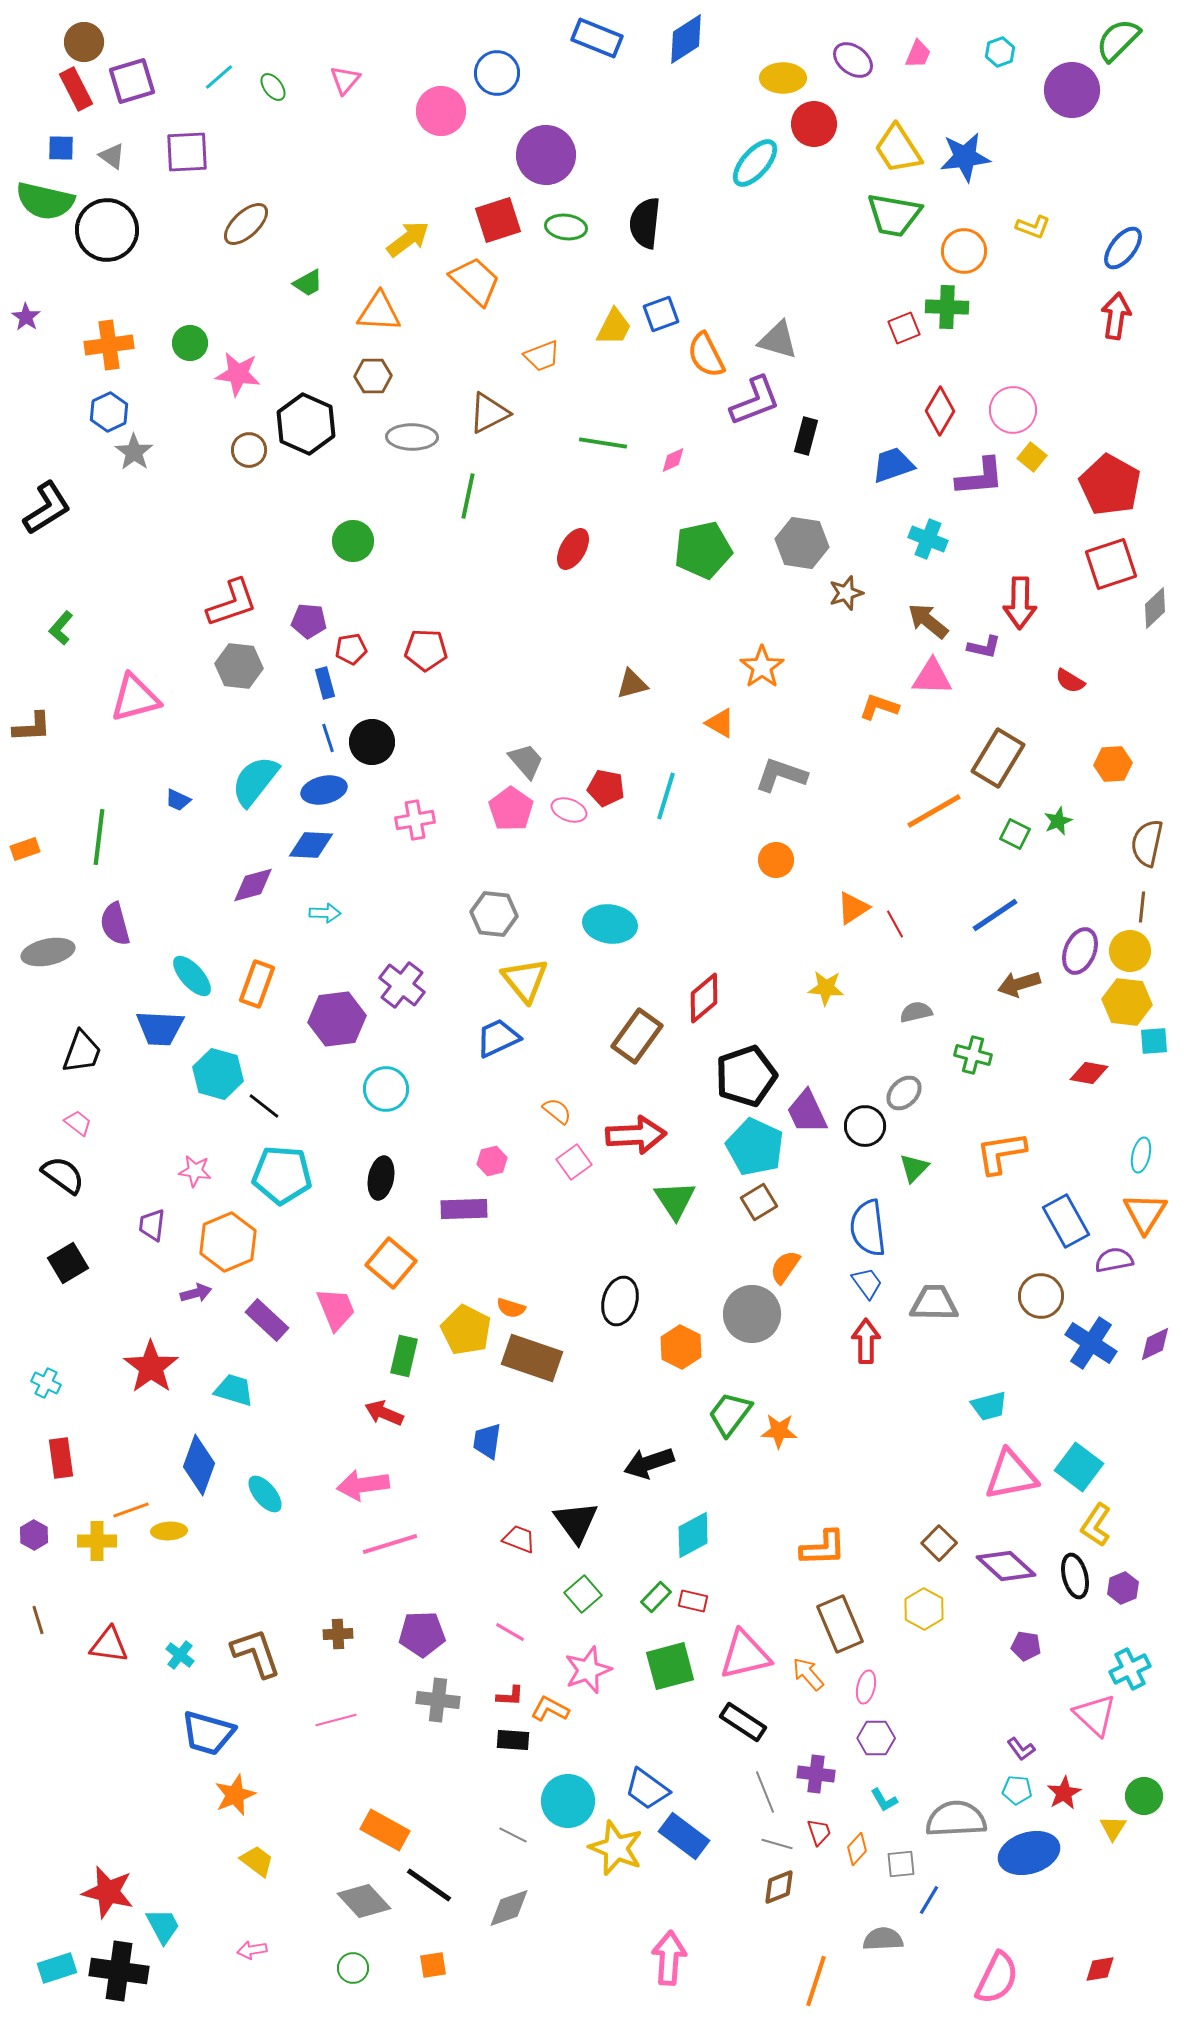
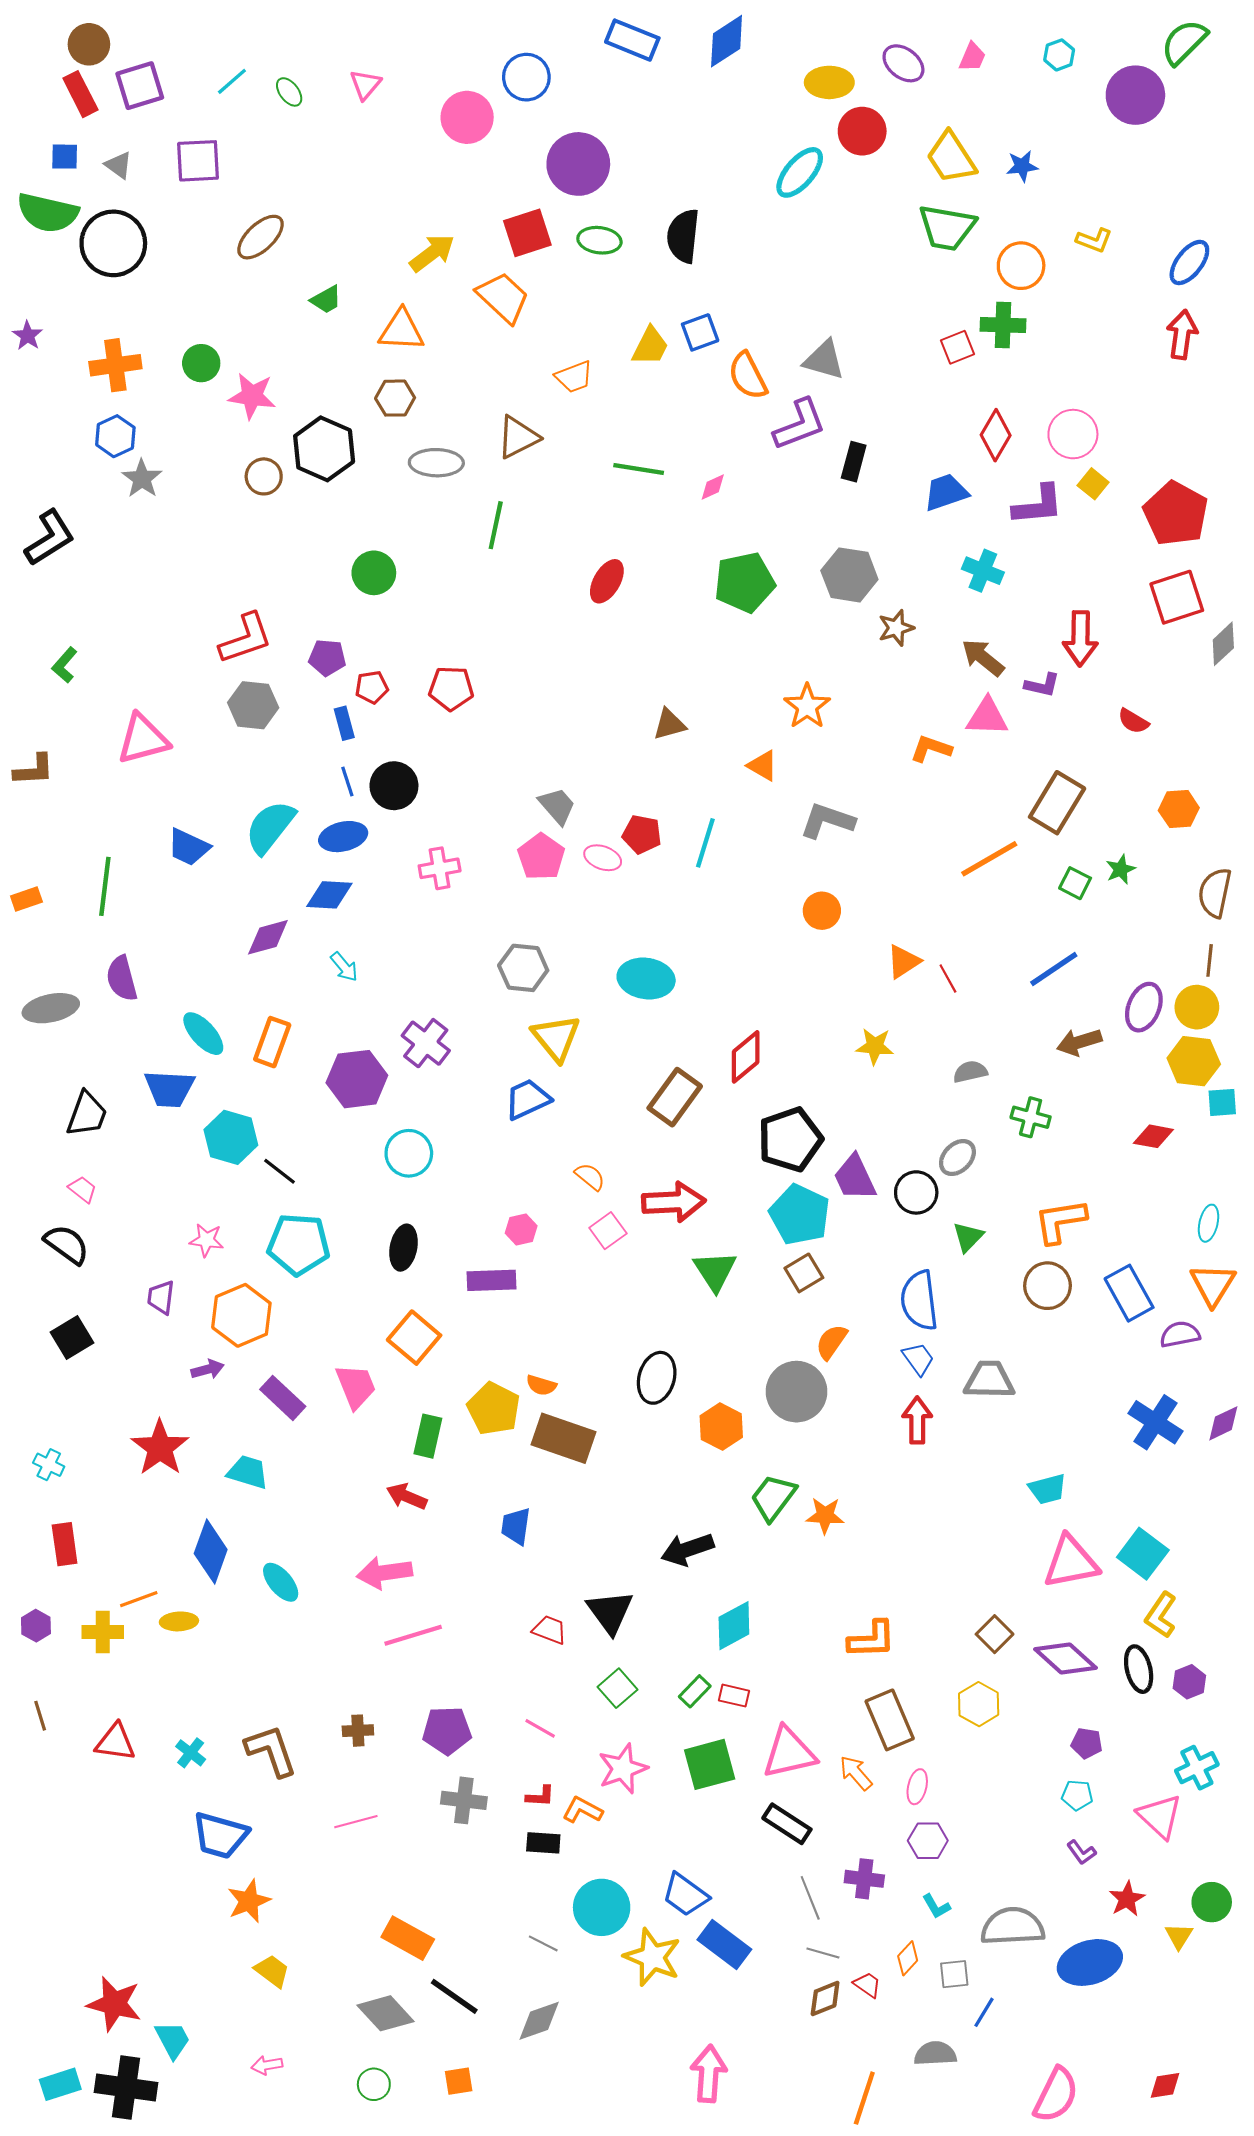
blue star: (965, 157) -> (1022, 166), size x0.6
blue trapezoid: (178, 800) -> (188, 847), size x1.6
cyan arrow: (325, 913) -> (344, 967), turned 48
brown circle: (1041, 1296) -> (1048, 1286), moved
cyan pentagon: (1017, 1790) -> (1077, 1795), moved
red trapezoid: (819, 1832) -> (867, 1985), moved, turned -36

